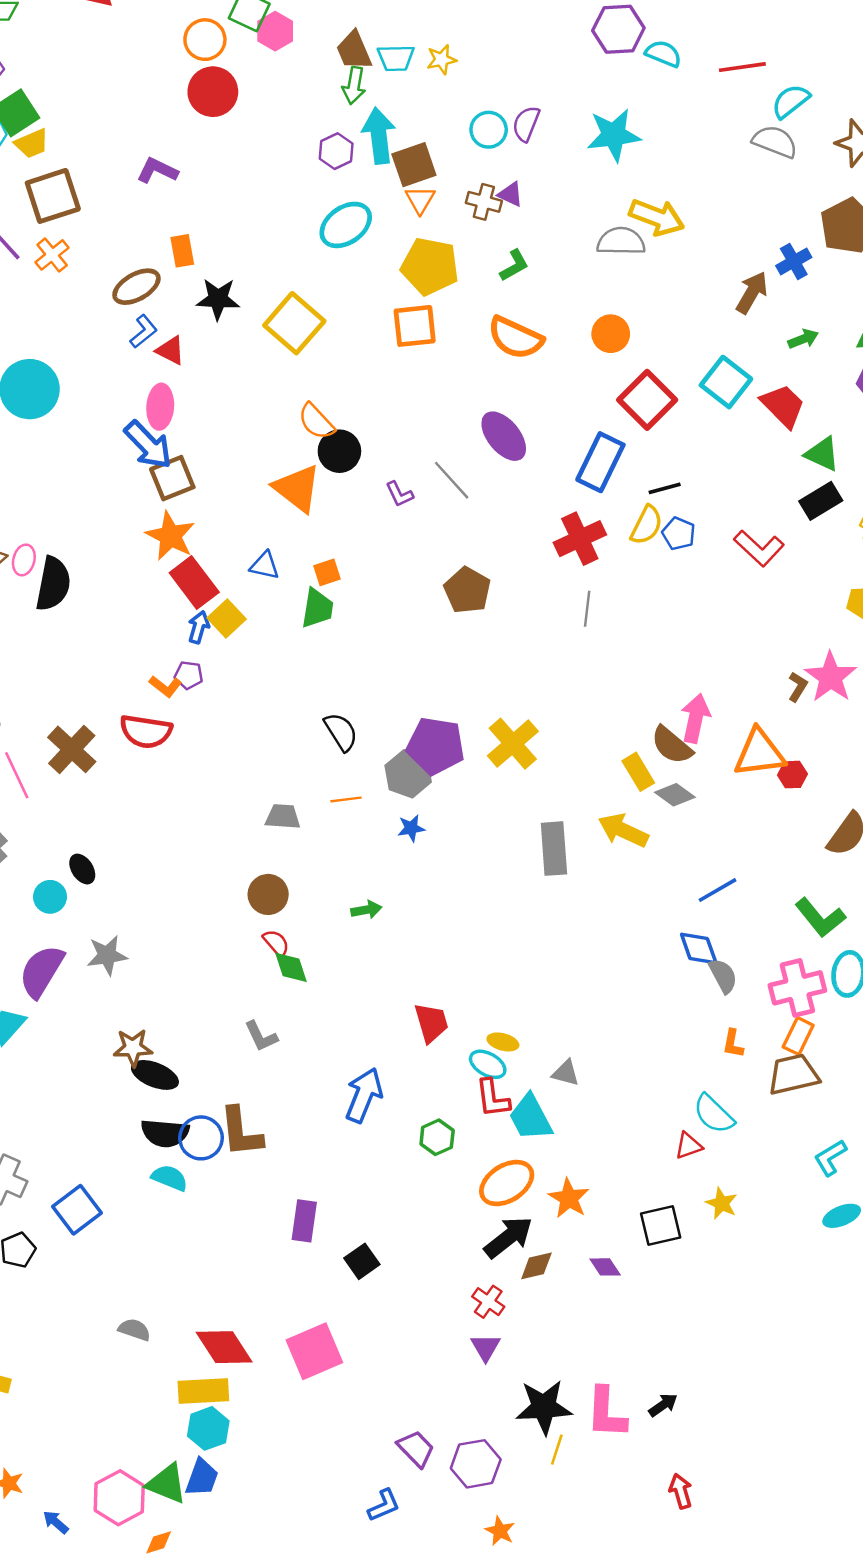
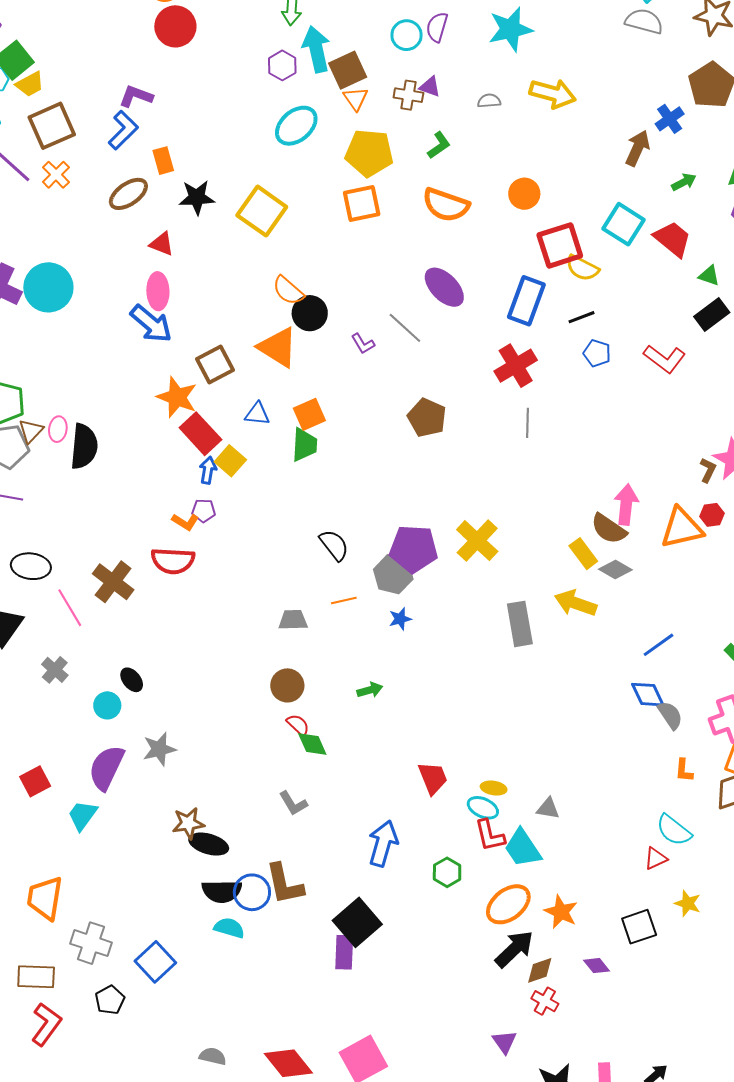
gray semicircle: (621, 241) -> (489, 101), moved, size x0.6
blue L-shape: (143, 331) -> (123, 130), moved, size x1.4
red square: (647, 400) -> (560, 245), turned 33
green triangle: (822, 454) -> (709, 276), size x0.7
brown square: (172, 478) -> (215, 365), moved
yellow semicircle: (647, 525) -> (582, 268), moved, turned 96
orange square: (327, 572) -> (309, 414), size x1.4
red hexagon: (792, 775) -> (712, 515), moved
black square: (362, 1261) -> (357, 922), moved, size x1.6
red cross: (488, 1302) -> (545, 1001), moved

